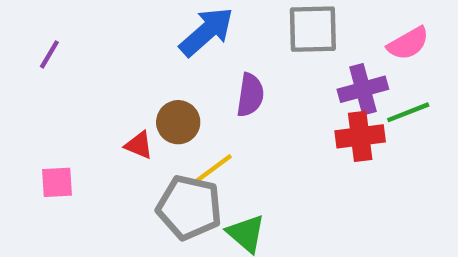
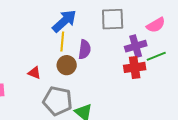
brown circle: (178, 122) -> (67, 65), moved
yellow line: (213, 169) -> (62, 42), moved, turned -48

